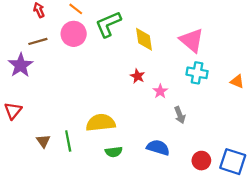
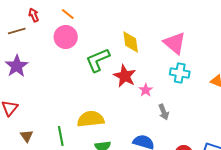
green L-shape: (108, 24) -> (98, 60), moved
brown line: (38, 41) -> (17, 31), moved
red star: (137, 76) -> (125, 76), size x1.6
brown triangle: (43, 141) -> (27, 136), moved

